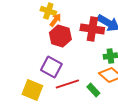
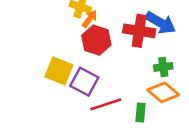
yellow square: (32, 90) -> (59, 71), moved
green rectangle: (93, 90) -> (141, 112), turned 48

